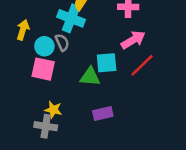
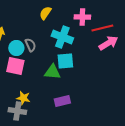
cyan cross: (71, 18) -> (62, 37), moved
pink arrow: (133, 40) -> (108, 43), moved
red line: (142, 65) -> (102, 28), moved, turned 30

